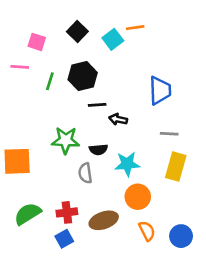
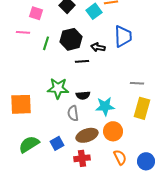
blue trapezoid: (160, 90) -> (123, 36), moved
black arrow: (118, 119) -> (98, 47), moved
red cross: (67, 212) -> (82, 158), moved
brown ellipse: (104, 220) -> (87, 135), moved
blue square: (64, 239) -> (57, 143), moved

